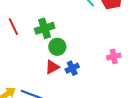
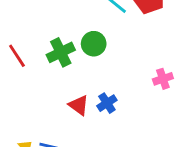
green circle: (57, 47) -> (94, 44), moved
red triangle: (52, 67) -> (79, 105), turned -49

